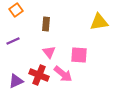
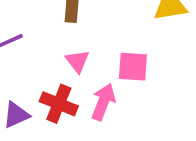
pink arrow: (63, 74) -> (103, 102), turned -108

